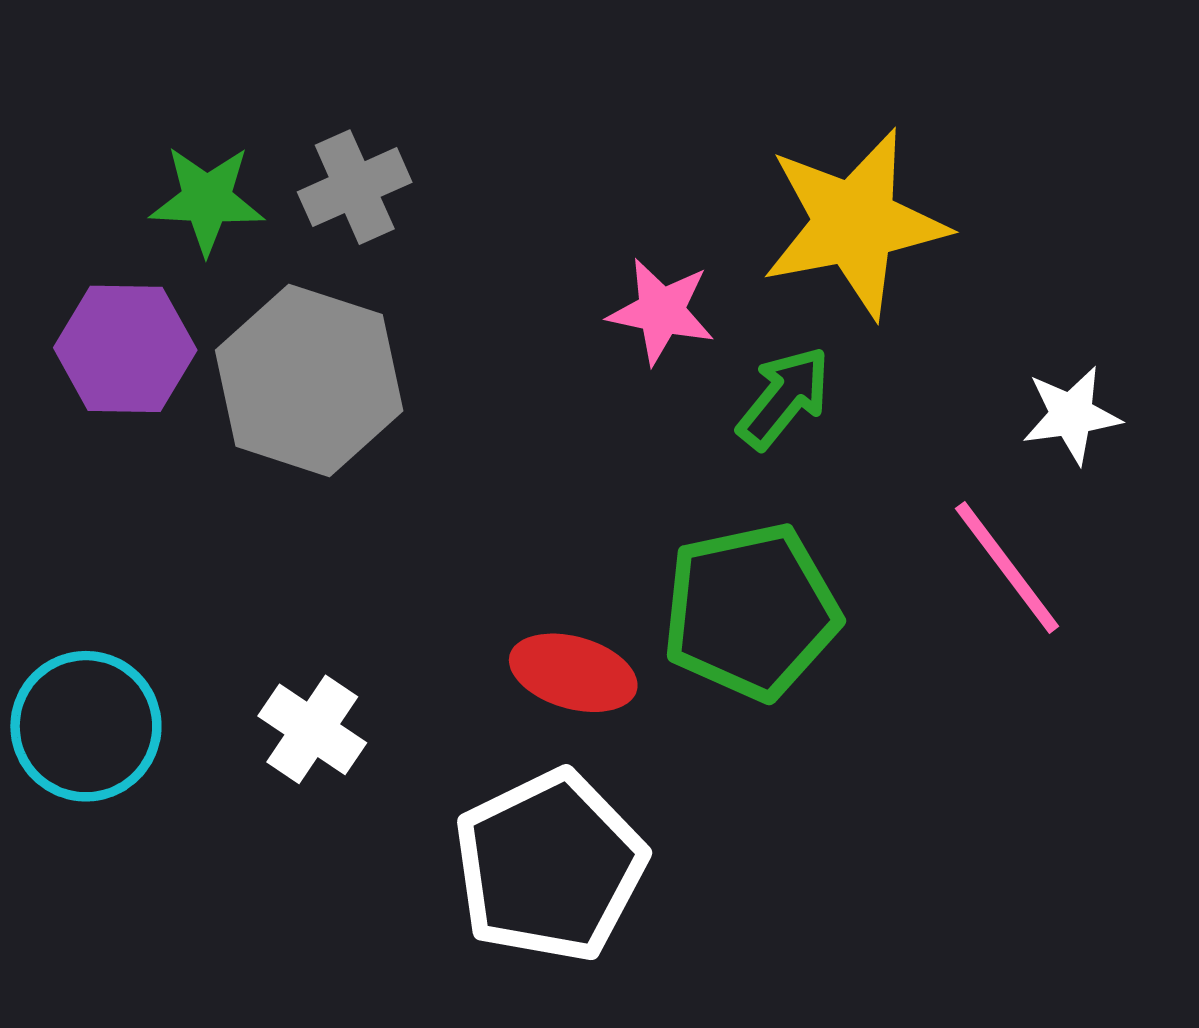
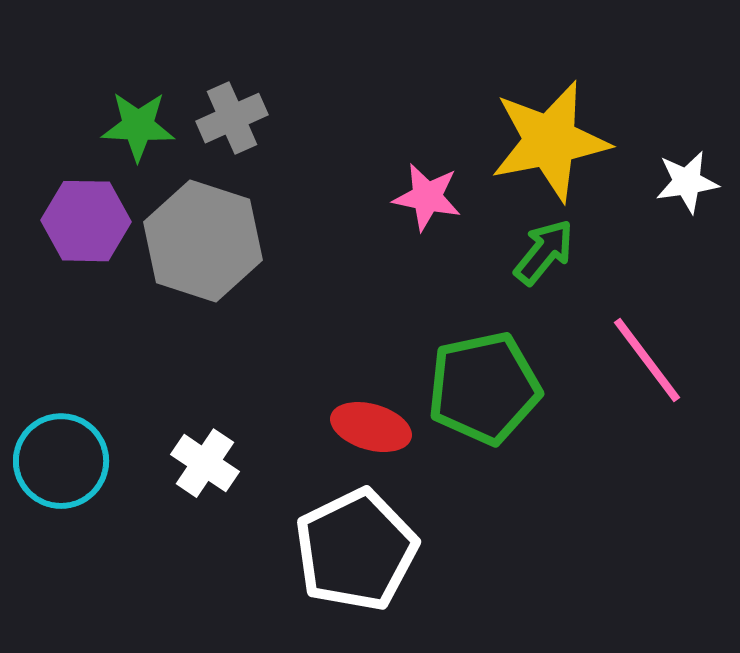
green arrow: (784, 398) -> (544, 252), moved
white star: (1071, 415) -> (687, 182), moved

